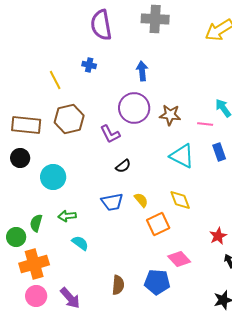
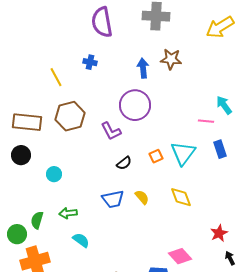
brown star: (170, 115) -> (171, 59), moved
cyan triangle: (182, 156) -> (183, 153), turned 40
cyan circle: (53, 177) -> (54, 174), size x0.6
orange square: (158, 224) -> (156, 156), moved, size x0.6

